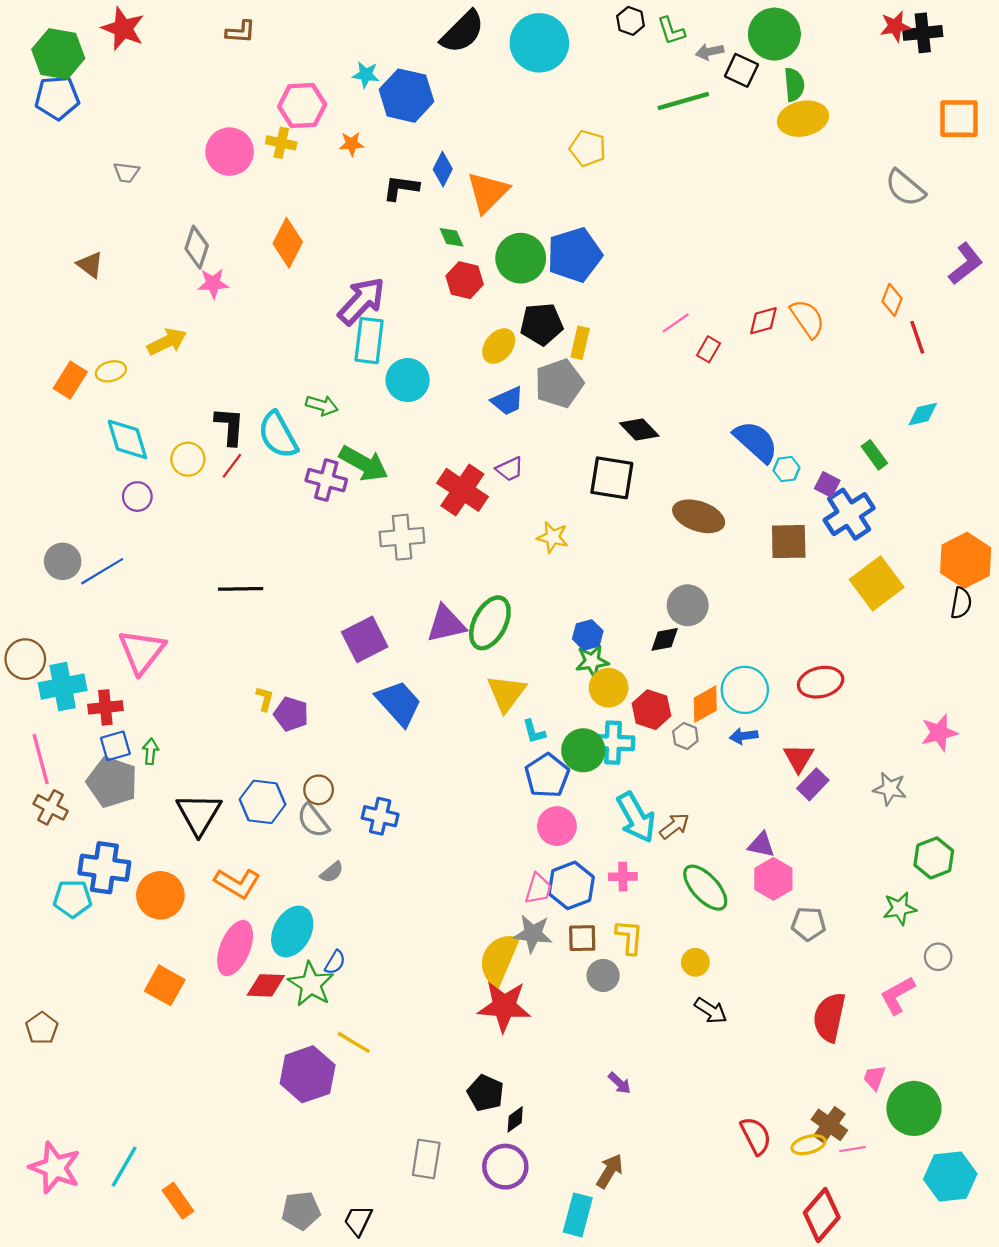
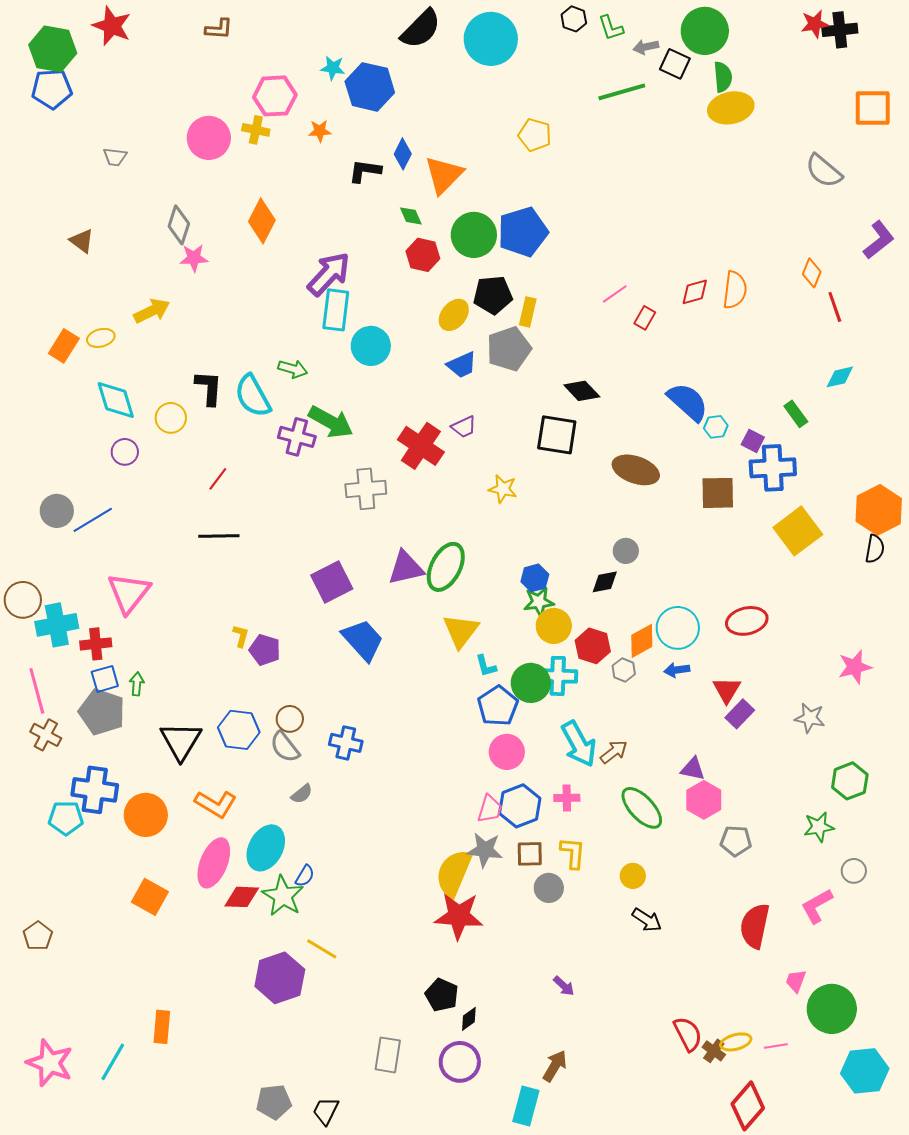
orange semicircle: (807, 319) -> (735, 290), turned 42
red line: (232, 466) -> (218, 479), moved
blue cross: (849, 514) -> (773, 468), turned 30
gray circle: (688, 605) -> (626, 551), size x0.7
brown cross: (829, 1125) -> (714, 1051), moved, size x0.7
orange rectangle: (178, 1201) -> (162, 1027), moved, turned 40

